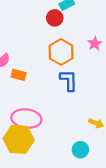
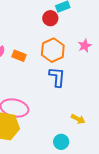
orange rectangle: (19, 75) -> (19, 56), moved

